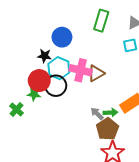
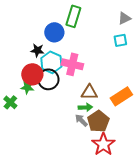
green rectangle: (101, 21) -> (73, 16), moved
brown triangle: (96, 73) -> (89, 92), moved, turned 30
green arrow: (110, 113) -> (85, 107), moved
gray arrow: (97, 114) -> (81, 120), moved

